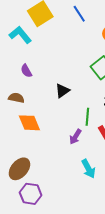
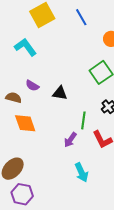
cyan L-shape: (20, 35) -> (25, 47), moved
purple semicircle: (26, 71) -> (32, 86), moved, turned -32
black triangle: (62, 91) -> (60, 93), turned 42

